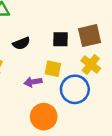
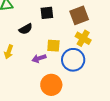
black square: (60, 39) -> (47, 13), moved

